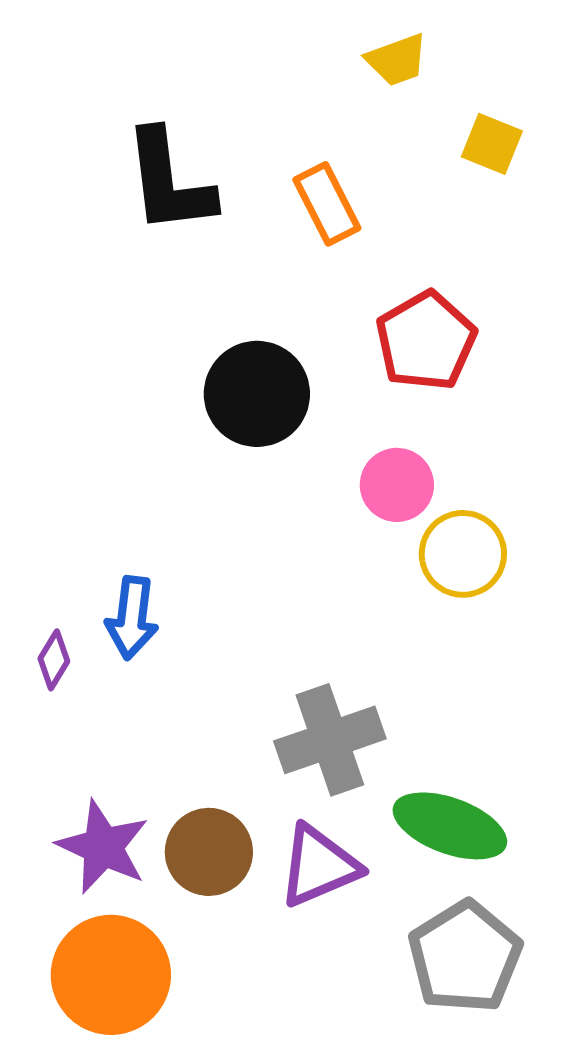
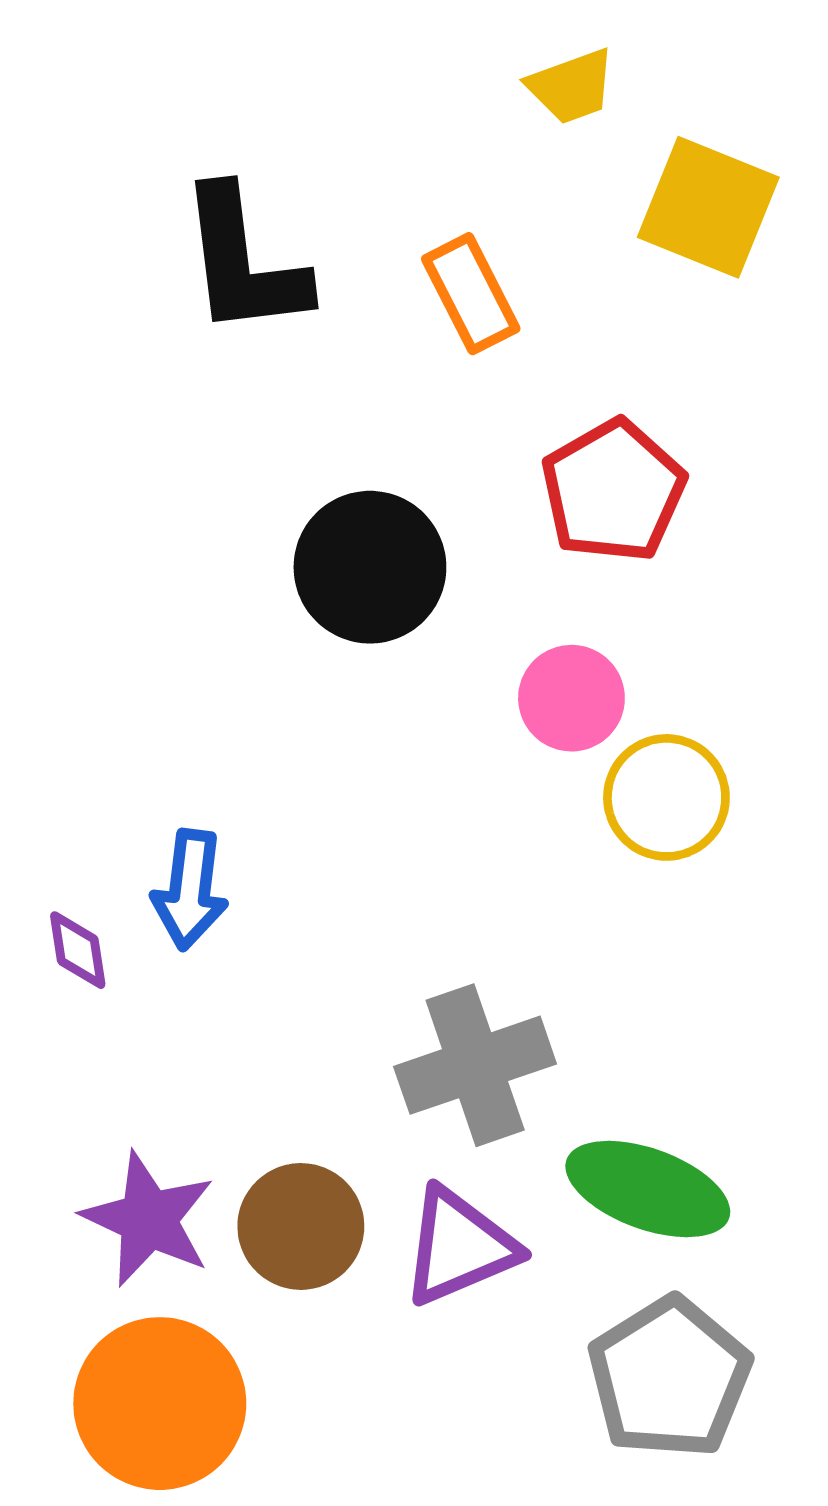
yellow square: (492, 144) -> (708, 207), size x1.6
purple diamond: (54, 660) -> (78, 950), turned -40

